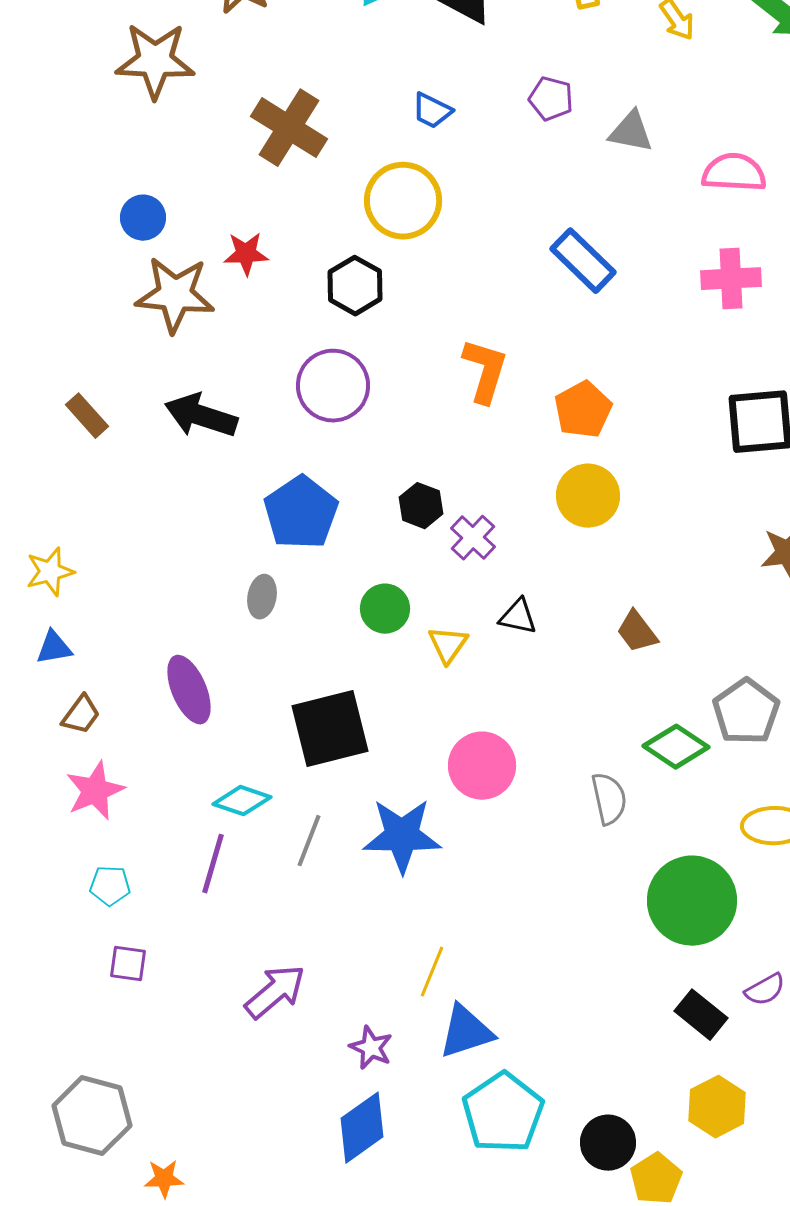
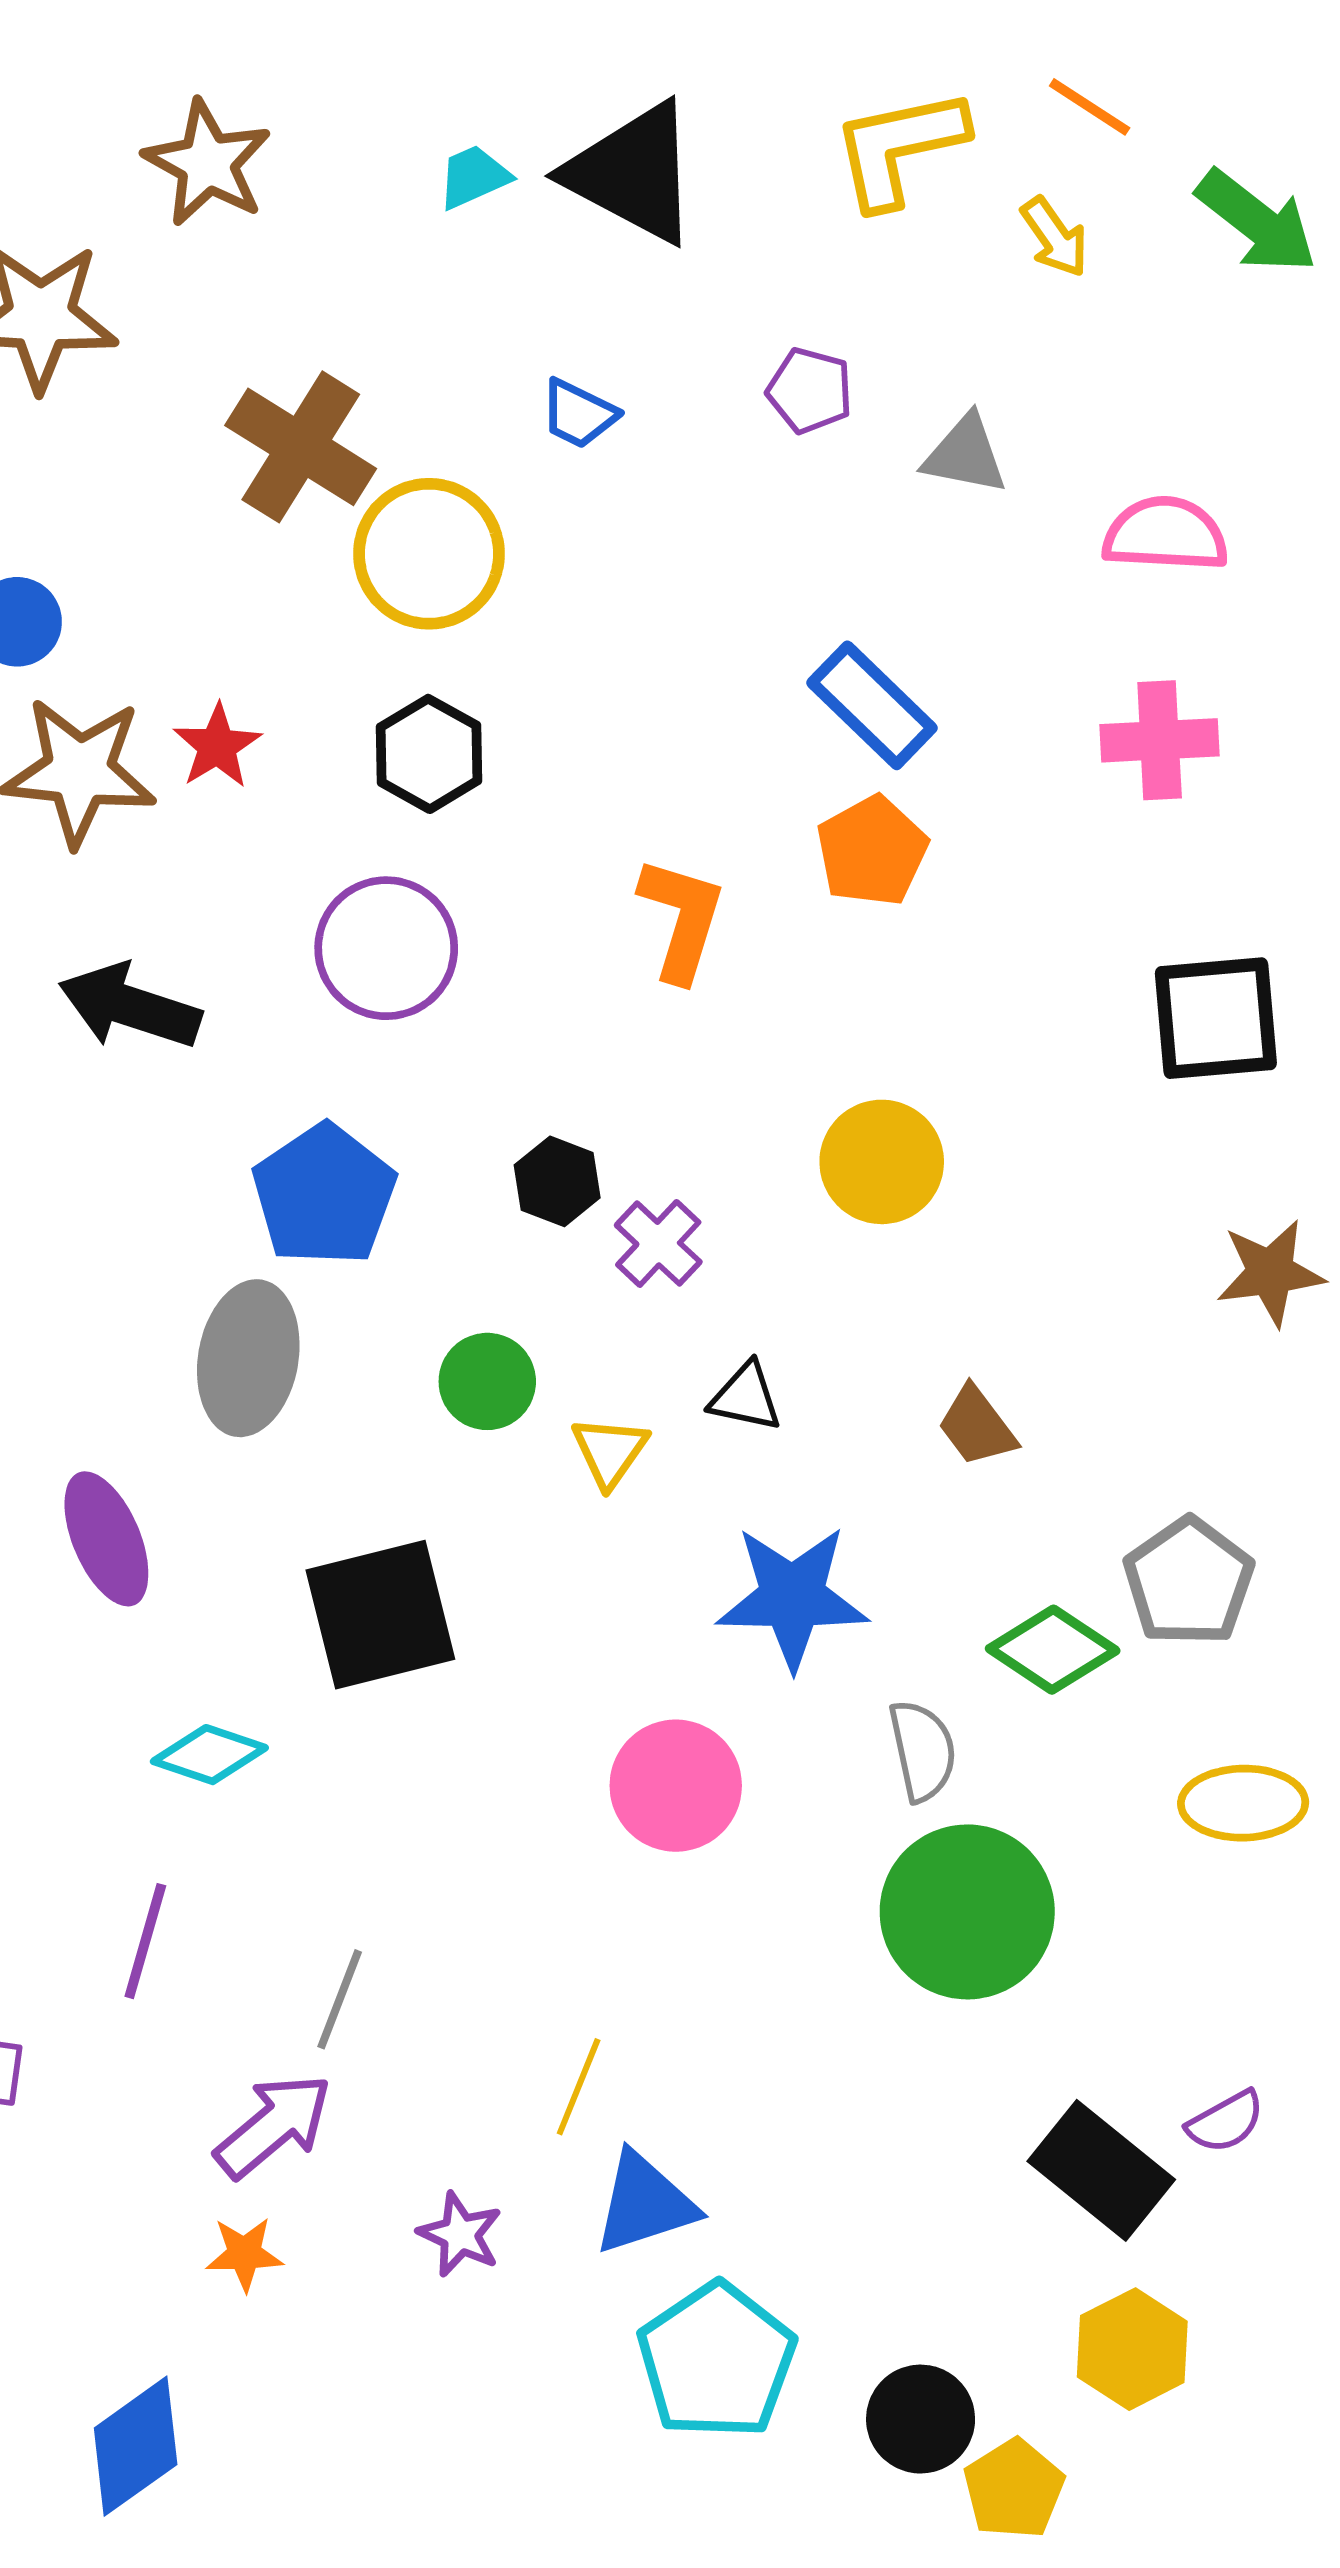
yellow circle: (403, 201) -> (429, 554), moved
red star: (246, 254) -> (217, 746), moved, turned -30
orange pentagon: (583, 410) -> (872, 851), moved
gray ellipse: (262, 597) -> (248, 1358), size x1.8
pink circle: (482, 766) -> (676, 1786), moved
blue star: (402, 836) -> (792, 1597), moved
gray line: (309, 841) -> (340, 1999), moved
purple line: (213, 864) -> (145, 1941), moved
green circle: (692, 901) -> (967, 1912), moved
black rectangle: (701, 1015) -> (1101, 2170), size x1.4
blue diamond: (362, 1128) -> (136, 2446), moved
orange star: (164, 1179) -> (244, 2254), moved

